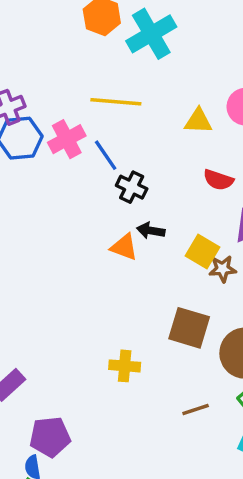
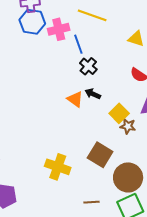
yellow cross: (125, 366) -> (58, 167), size x1.4

